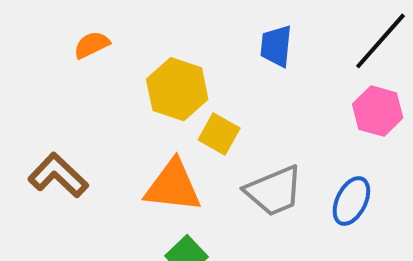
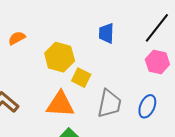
gray trapezoid: (274, 191) -> (109, 104), turned -52

